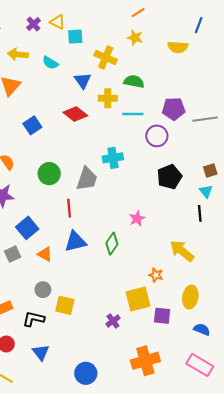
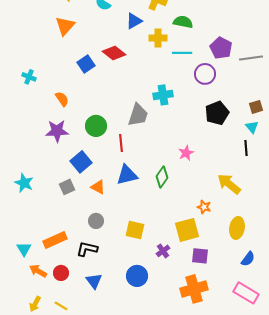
blue triangle: (83, 81) -> (134, 21), turned 36
purple pentagon: (174, 109) -> (221, 48), turned 30
red diamond: (75, 114) -> (114, 53), moved
green circle: (49, 174) -> (96, 126), moved
yellow square: (65, 305) -> (135, 230), moved
purple square: (162, 316) -> (200, 256), moved
blue semicircle: (202, 329) -> (248, 259), turned 105
blue circle: (86, 373) -> (137, 276), moved

